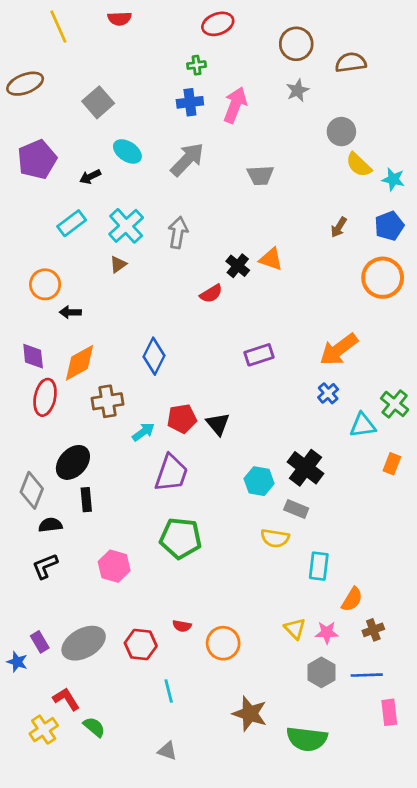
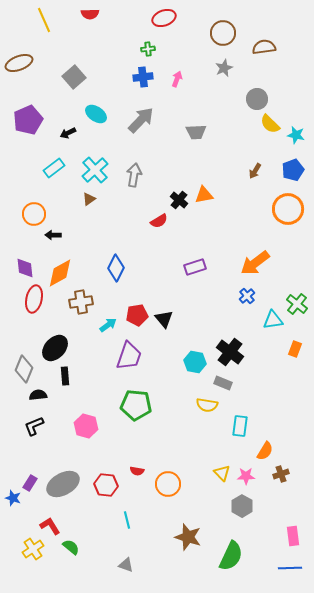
pink arrow: (235, 105) -> (177, 79), size x0.6
orange triangle: (271, 259) -> (204, 195), turned -30
purple rectangle: (40, 642) -> (30, 483), turned 63
blue line: (367, 675) -> (290, 568), moved
green semicircle: (307, 739) -> (231, 556), turned -72

